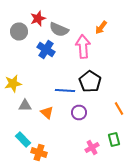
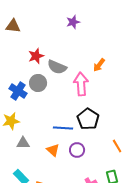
gray circle: (19, 32) -> (38, 83), moved
blue cross: (46, 50) -> (18, 91), moved
orange triangle: (47, 112) -> (53, 150), moved

